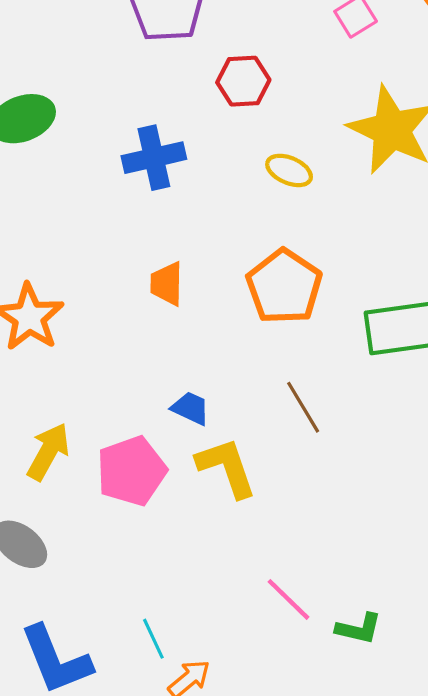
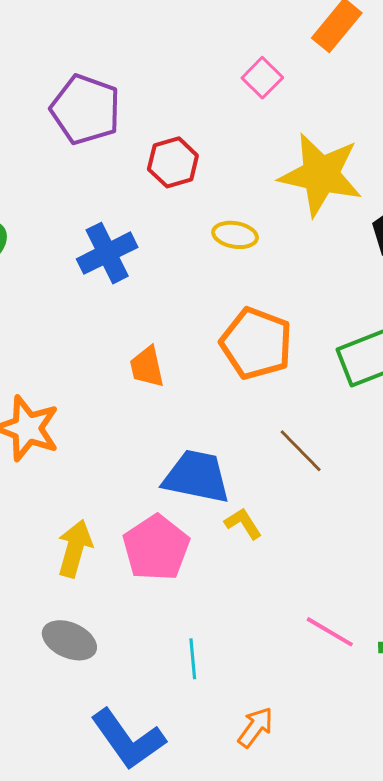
blue trapezoid: (190, 408) -> (197, 477), size x1.8
yellow L-shape: (227, 467) -> (243, 523), size x0.6
cyan line: (153, 639) -> (193, 659), moved, turned 33

